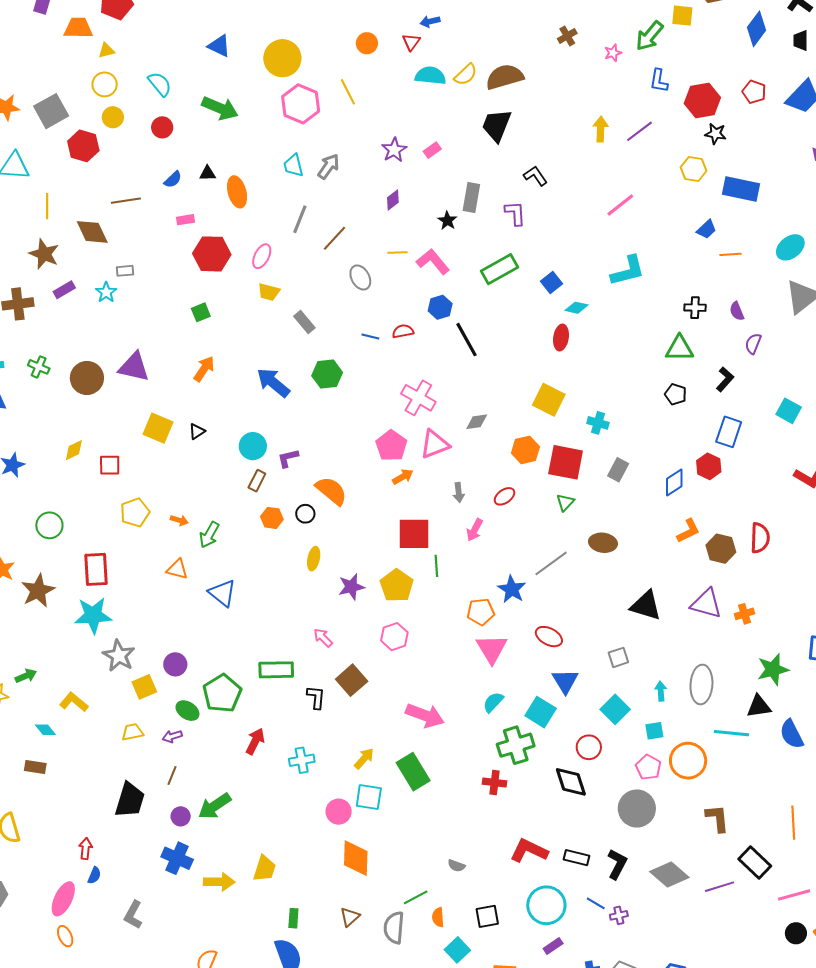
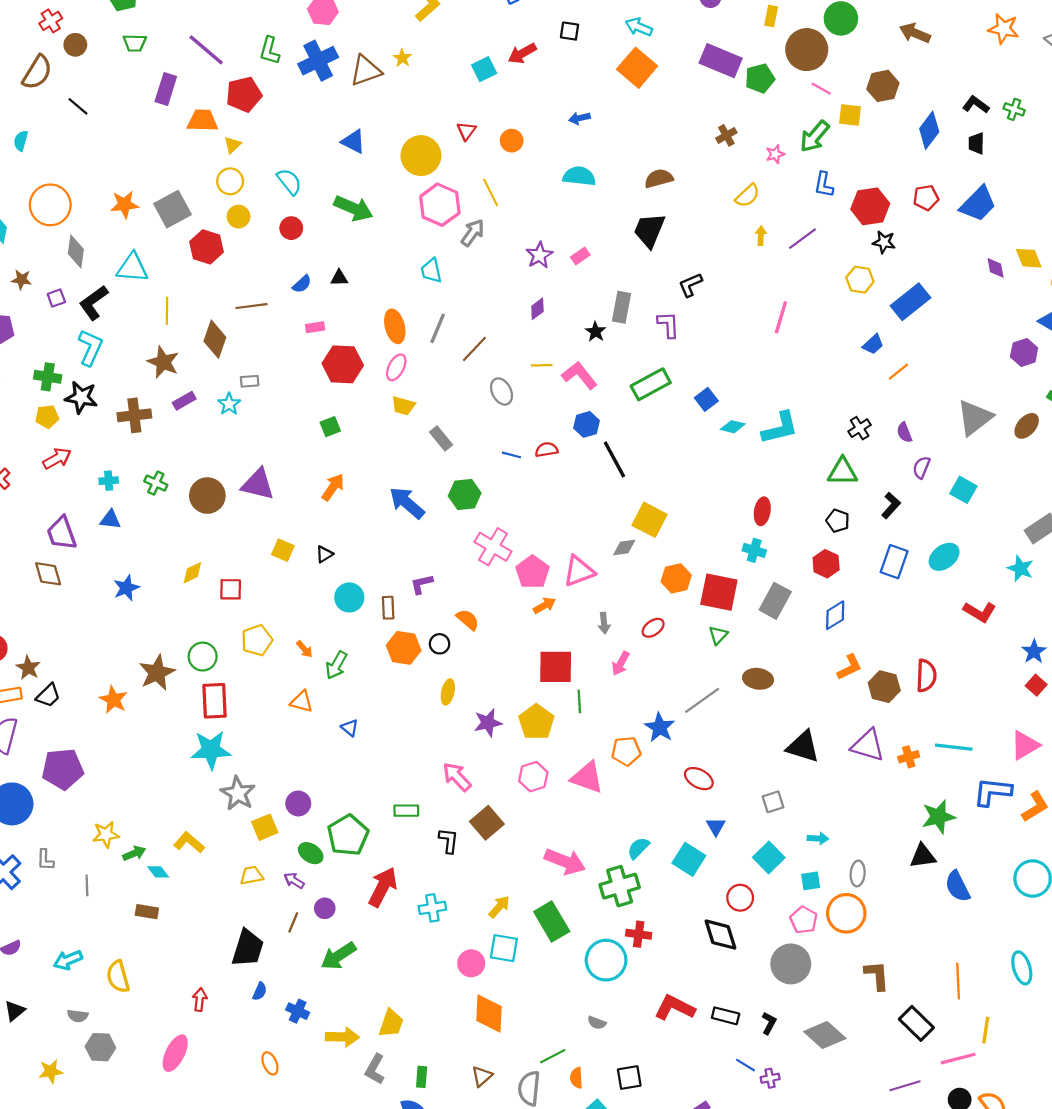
red triangle: (411, 42) -> (466, 131), moved
yellow triangle: (106, 50) -> (233, 145), turned -30
yellow semicircle: (466, 75) -> (747, 196), moved
brown semicircle: (505, 77) -> (659, 178), size x0.7
red pentagon: (754, 92) -> (926, 198), turned -30
yellow arrow: (601, 129) -> (761, 236), size x0.7
gray arrow: (328, 166) -> (473, 233), moved
black L-shape: (535, 176) -> (690, 285), turned -80
blue rectangle: (741, 189) -> (911, 302), turned -51
orange ellipse: (237, 192) -> (395, 326), moved
pink line: (620, 205) -> (781, 317), turned -36
brown diamond: (92, 232) -> (215, 339), turned 44
cyan ellipse: (790, 247) -> (944, 557), moved
orange line: (731, 254) -> (898, 372), turned -35
cyan L-shape: (628, 271) -> (780, 428), moved
black cross: (695, 308) -> (860, 428), turned -35
red ellipse: (561, 338) -> (762, 511), moved
pink cross: (418, 398) -> (493, 547), moved
yellow square: (549, 400) -> (650, 520), moved
cyan square: (789, 411) -> (963, 490), moved
yellow square: (158, 428) -> (283, 550), size x0.7
cyan circle: (253, 446) -> (349, 597), moved
red hexagon: (709, 466) -> (826, 564), moved
gray rectangle: (618, 470) -> (775, 601), size x1.4
brown rectangle: (257, 481) -> (388, 608), turned -30
orange semicircle: (331, 491) -> (468, 620), size x0.7
orange hexagon: (272, 518) -> (404, 648), size x1.4
orange arrow: (179, 520) -> (305, 649), turned 30
green circle: (49, 525) -> (203, 657), moved
brown star: (38, 591) -> (157, 673), moved
blue triangle: (222, 593) -> (350, 728), size x0.6
pink arrow: (323, 638) -> (457, 777), size x1.4
pink triangle: (492, 649) -> (587, 777), moved, turned -40
green rectangle: (276, 670) -> (406, 811), size x0.7
green arrow: (26, 676) -> (134, 853), moved
blue triangle: (565, 681) -> (716, 826), size x0.7
gray ellipse: (701, 684) -> (858, 874), moved, size x0.6
cyan arrow: (661, 691) -> (818, 838), turned 96
cyan line: (731, 733) -> (954, 747), moved
purple arrow: (172, 736) -> (294, 881), turned 48
red arrow: (255, 741) -> (383, 887), size x1.4
green cross: (516, 745) -> (620, 886), moved
purple circle: (181, 816) -> (325, 908), moved
blue cross: (177, 858) -> (298, 1011), size x0.7
black L-shape: (617, 864) -> (769, 1023), size x0.7
blue semicircle: (94, 875) -> (260, 991), moved
purple line: (720, 887) -> (905, 1086), moved
cyan circle: (546, 905) -> (606, 960), moved
gray L-shape: (133, 915) -> (375, 1069), moved
orange ellipse: (65, 936) -> (270, 1063), moved

